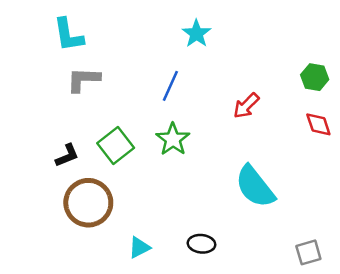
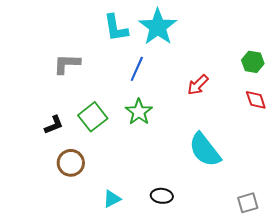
cyan star: (197, 34) -> (158, 27), size x1.6
cyan L-shape: (68, 35) -> (116, 28), moved
brown circle: (88, 203) -> (71, 163), size x0.7

